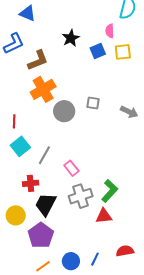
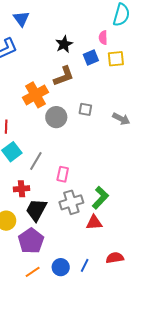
blue triangle: (28, 13) -> (21, 19), turned 30
brown L-shape: (38, 60) -> (64, 76), moved
pink rectangle: (71, 168) -> (63, 174), turned 49

